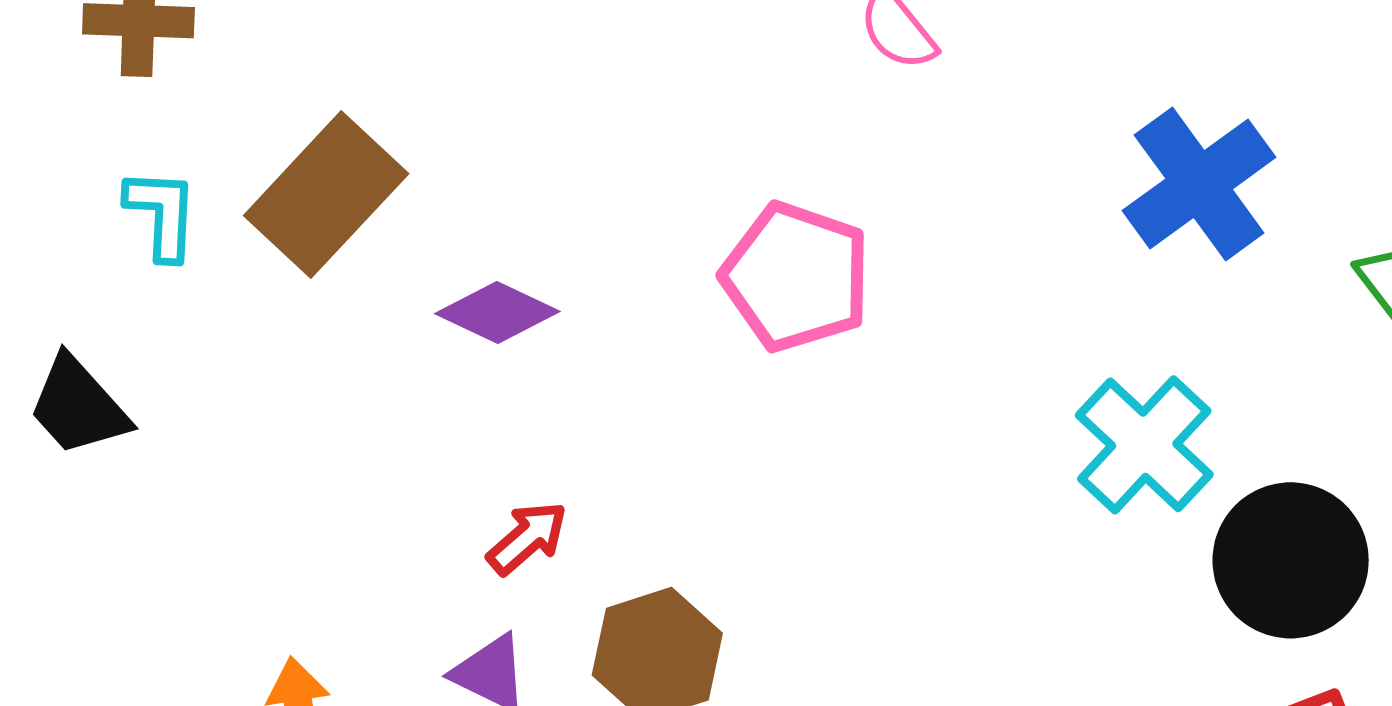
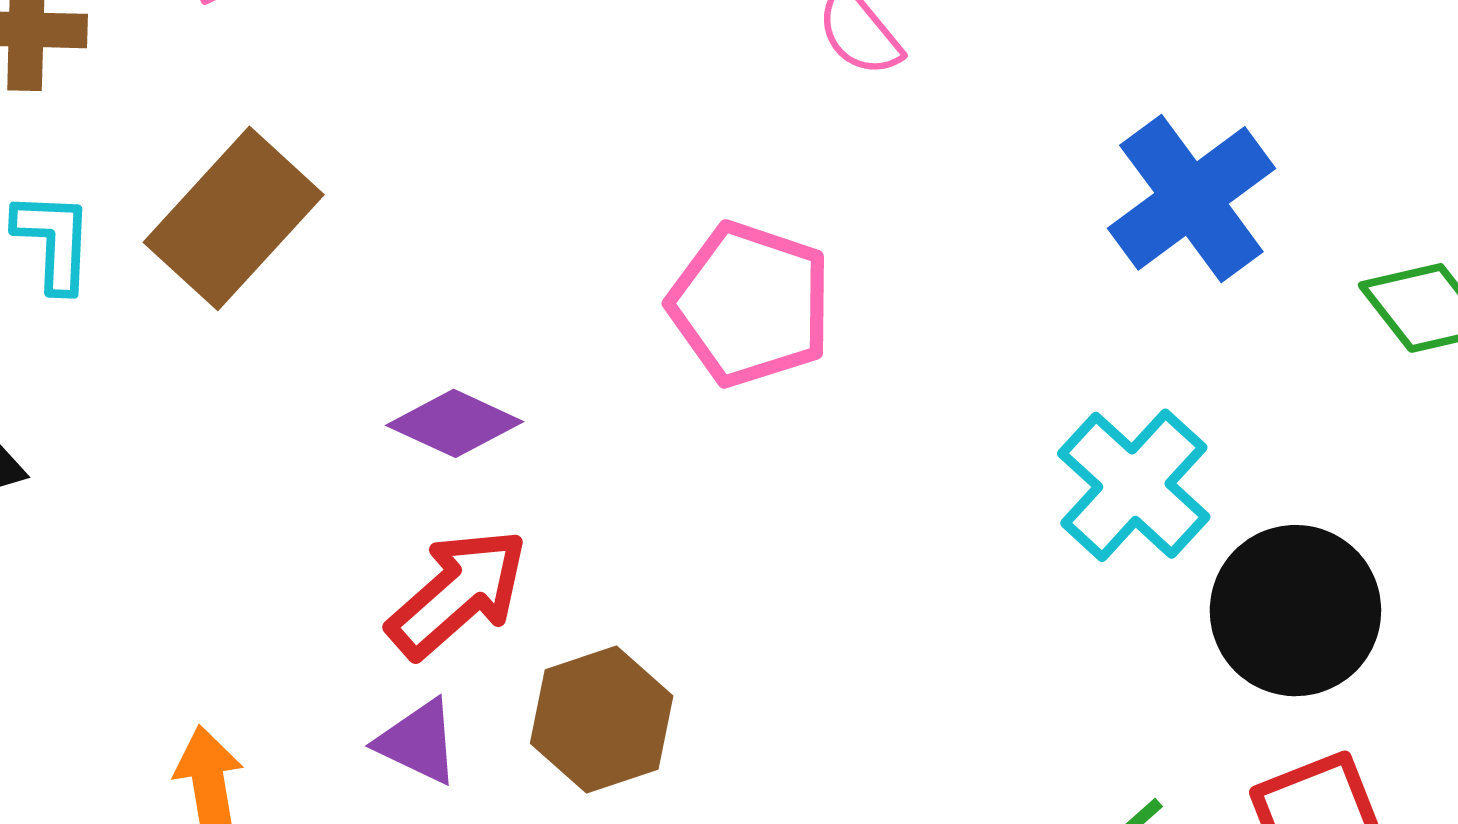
purple diamond: (497, 313) -> (455, 423), moved
red arrow: (527, 538) -> (458, 593), size x1.6

